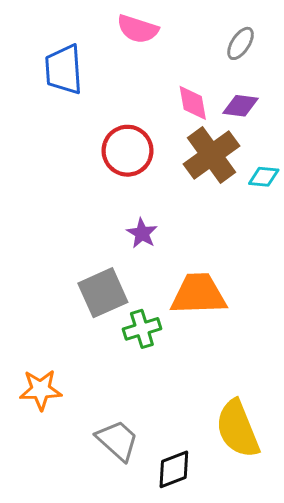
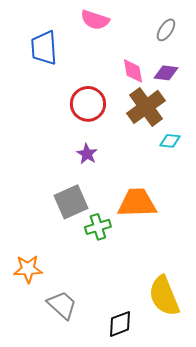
cyan diamond: (264, 177) -> (170, 141), moved
purple star: (142, 233) -> (87, 154), moved
gray trapezoid: (117, 440) -> (62, 305), moved

